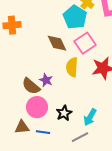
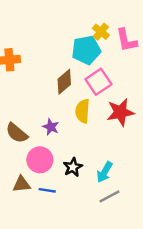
cyan pentagon: (75, 17) -> (86, 50), turned 30
brown diamond: (57, 43) -> (64, 82), turned 75
brown semicircle: (31, 86) -> (17, 133), moved
gray line: (80, 137) -> (109, 196), moved

